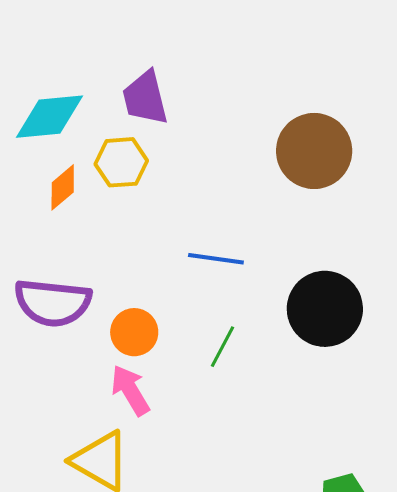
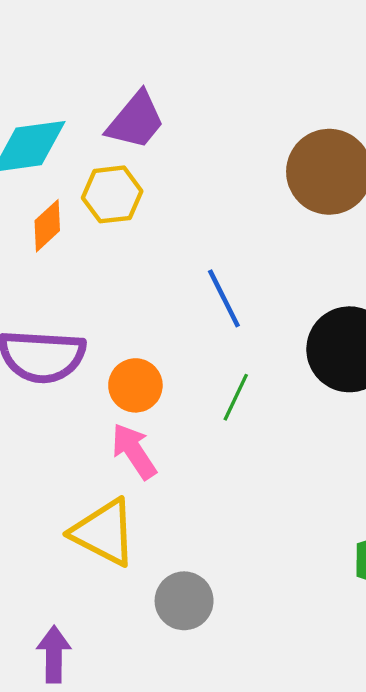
purple trapezoid: (145, 98) -> (136, 121), turned -124
blue line: (216, 259) -> (224, 298), turned 58

